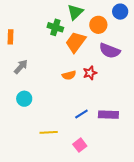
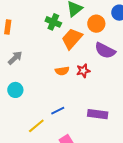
blue line: (81, 114) -> (58, 111), moved
yellow line: (49, 132) -> (36, 126), turned -42

